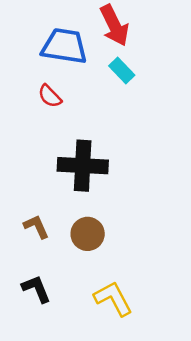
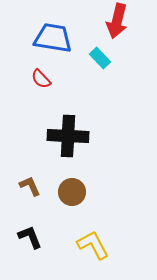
red arrow: (114, 25) -> (117, 21), moved, turned 40

